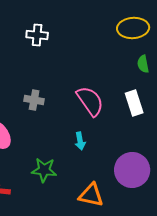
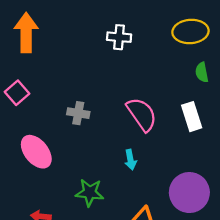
white cross: (37, 35) -> (119, 37), moved

